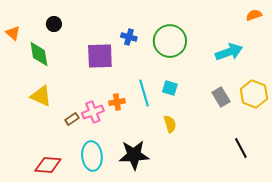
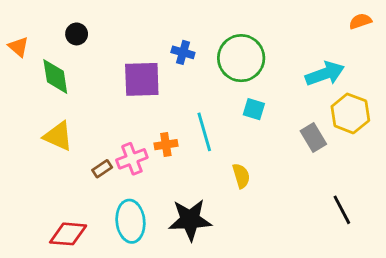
cyan square: (170, 88) -> (254, 109), moved
yellow hexagon: (254, 94) -> (350, 113), moved

